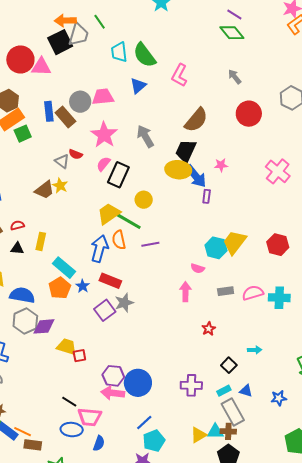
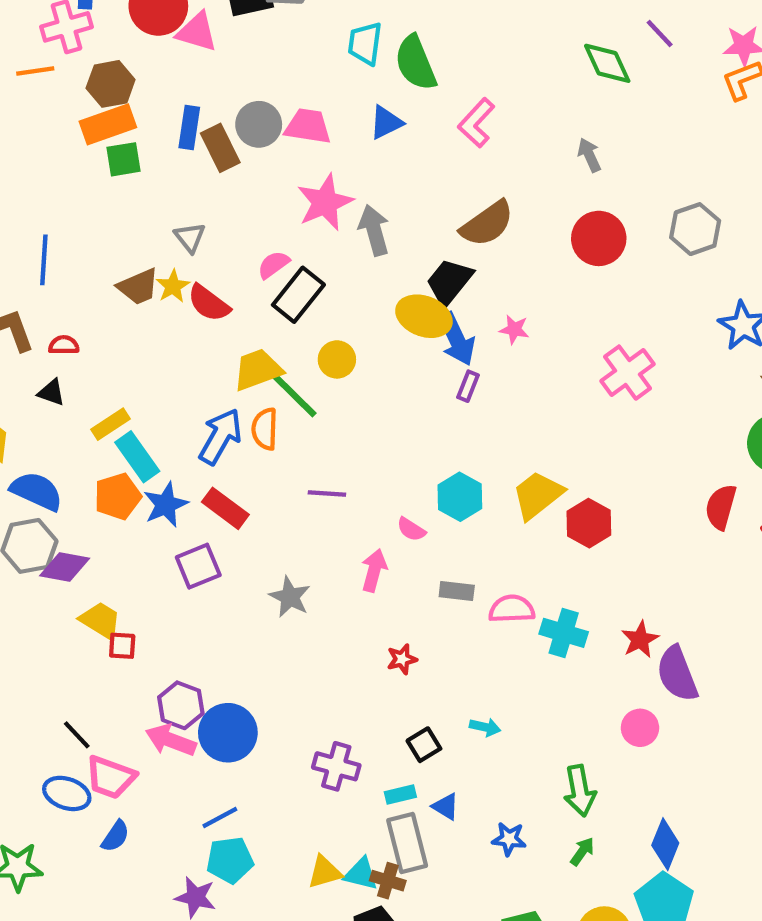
purple line: (234, 14) -> (660, 34), moved
pink star: (104, 135) -> (325, 202), moved
red semicircle: (76, 154) -> (209, 303), moved, size x1.5
yellow rectangle: (41, 241) -> (111, 424), moved, turned 30
yellow trapezoid: (235, 242) -> (538, 495), moved
purple line: (150, 244) -> (327, 493), moved
blue star: (83, 286) -> (166, 505), size x1.5
gray star: (124, 303) -> (290, 597), moved, turned 30

